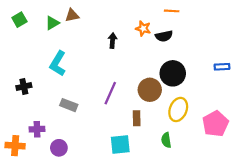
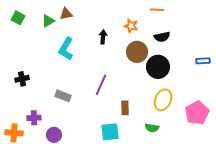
green square: (19, 20) -> (18, 18), turned -32
black semicircle: (164, 36) -> (162, 37), moved
cyan L-shape: (58, 63) -> (66, 49), moved
brown circle: (150, 90) -> (137, 52), moved
green semicircle: (166, 140) -> (152, 128), turned -72

